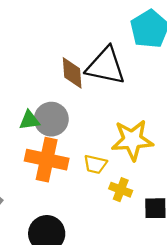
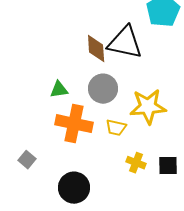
gray circle: (51, 119) -> (103, 89), moved
yellow cross: (121, 190) -> (136, 163), moved

